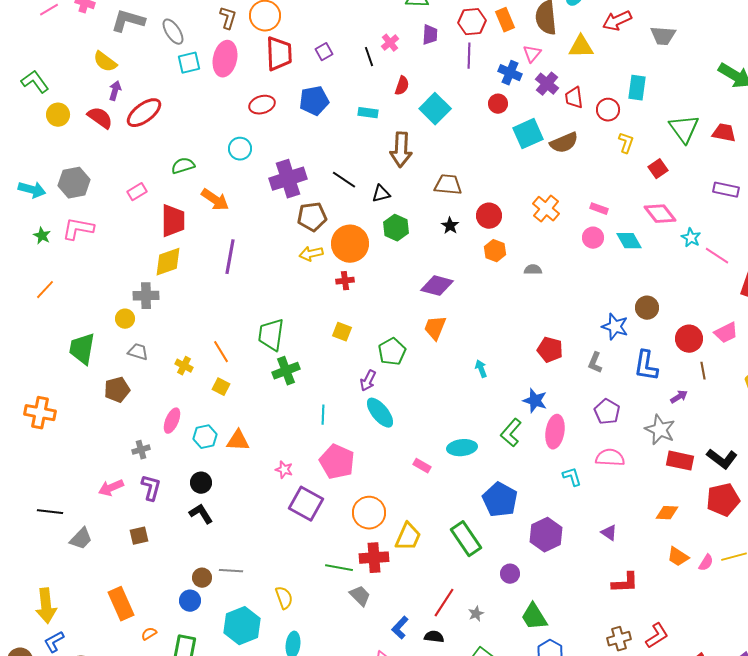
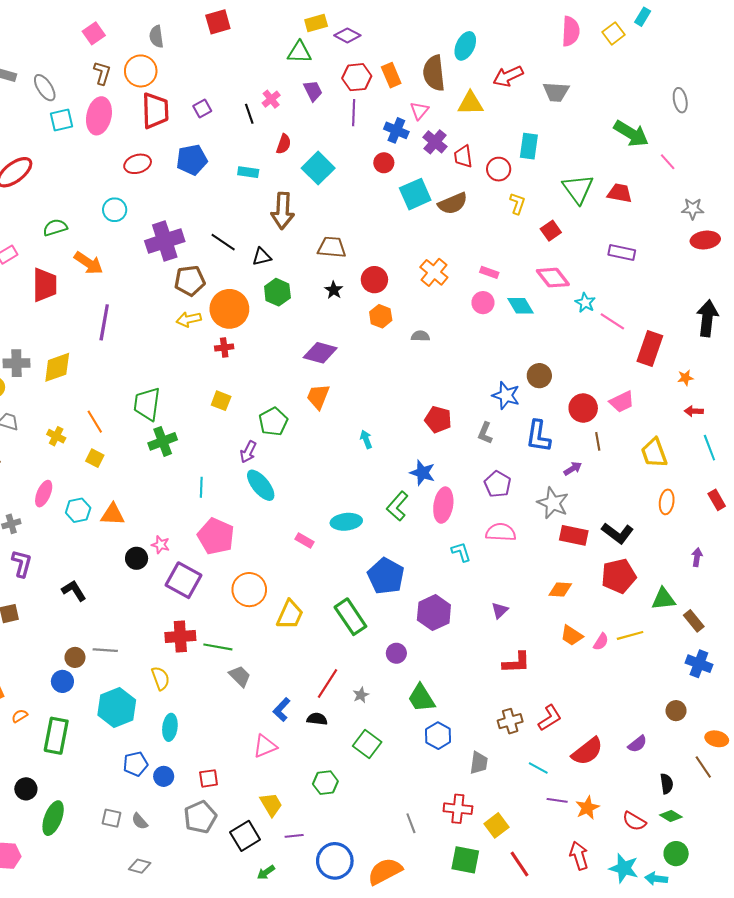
purple trapezoid: (430, 35) -> (313, 91), turned -30
yellow diamond: (168, 262) -> (57, 367), moved
black circle: (201, 483) -> (137, 558), moved
purple triangle: (609, 533) -> (500, 610), turned 42
red cross: (374, 558) -> (180, 637), moved

